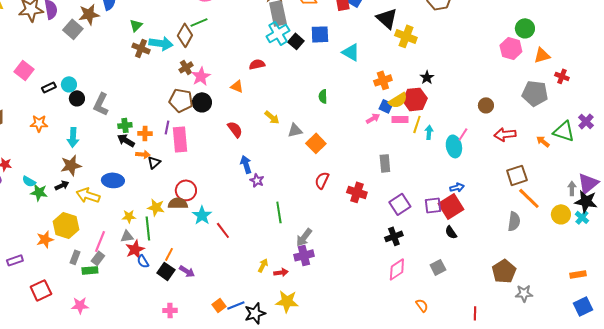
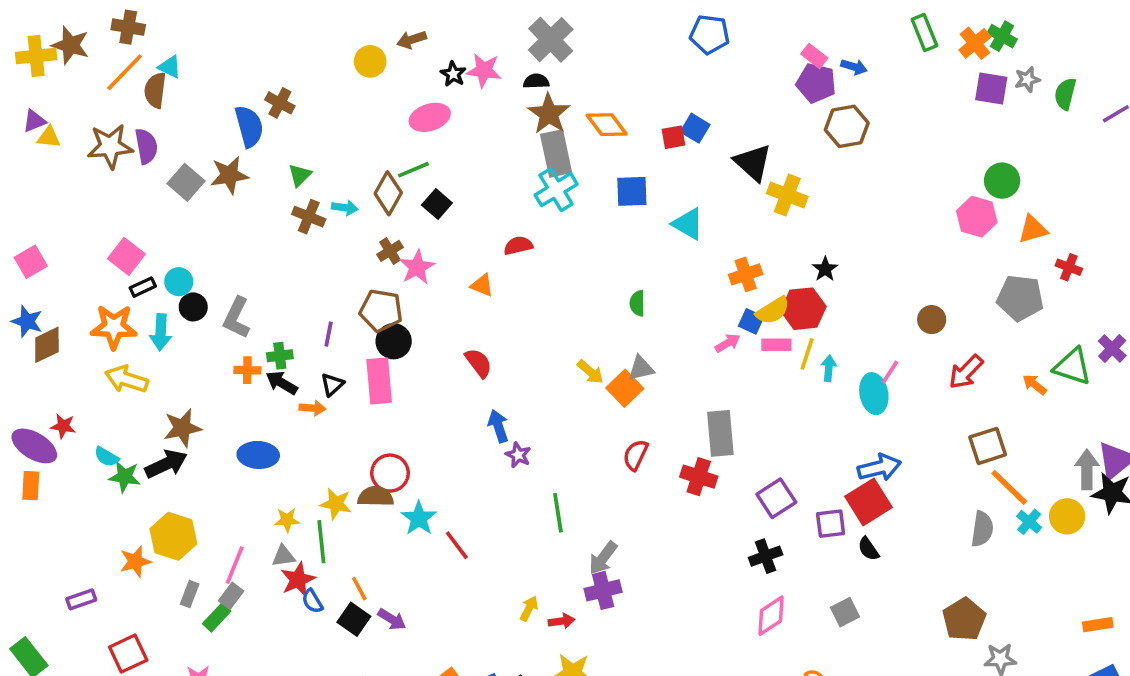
brown star: (89, 14) -> (229, 175), moved
black square: (296, 41) -> (437, 204), moved
cyan arrow: (161, 43) -> (345, 208), size x0.6
pink square: (24, 70) -> (126, 256), moved
black circle: (202, 102) -> (394, 341), moved
yellow arrow: (272, 117) -> (590, 372), moved
orange star: (39, 123) -> (114, 327), moved, size x1.4
purple line: (167, 127) -> (329, 334), moved
gray triangle: (295, 130) -> (641, 368), moved
orange cross: (145, 133) -> (247, 370), moved
red arrow: (505, 134) -> (966, 372), turned -40
cyan arrow: (73, 137) -> (161, 332), moved
black triangle: (154, 162) -> (332, 385), moved
gray rectangle: (385, 163) -> (720, 433), moved, size x1.4
black arrow: (62, 185) -> (166, 464), size x1.6
blue arrow: (457, 187) -> (879, 468), size x1.6
gray arrow: (572, 188) -> (1087, 469), size x1.5
yellow arrow: (88, 195) -> (126, 379), moved
purple square: (433, 205) -> (831, 524), moved
cyan cross: (582, 217) -> (1029, 522), moved
orange line: (169, 254) -> (359, 589), turned -56
green rectangle: (90, 270) -> (217, 617), turned -42

